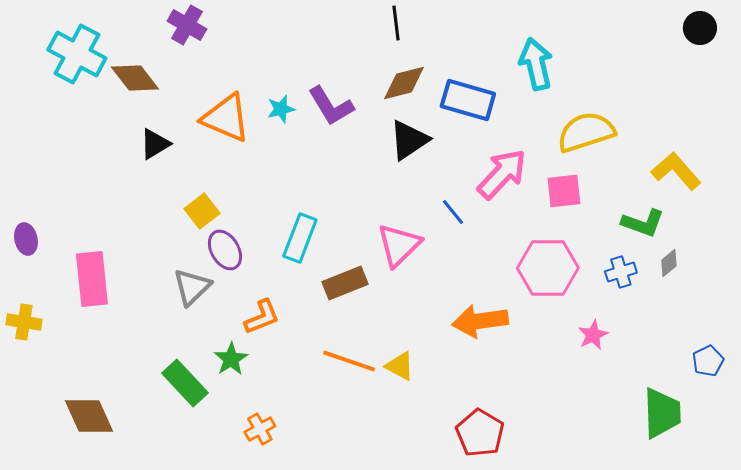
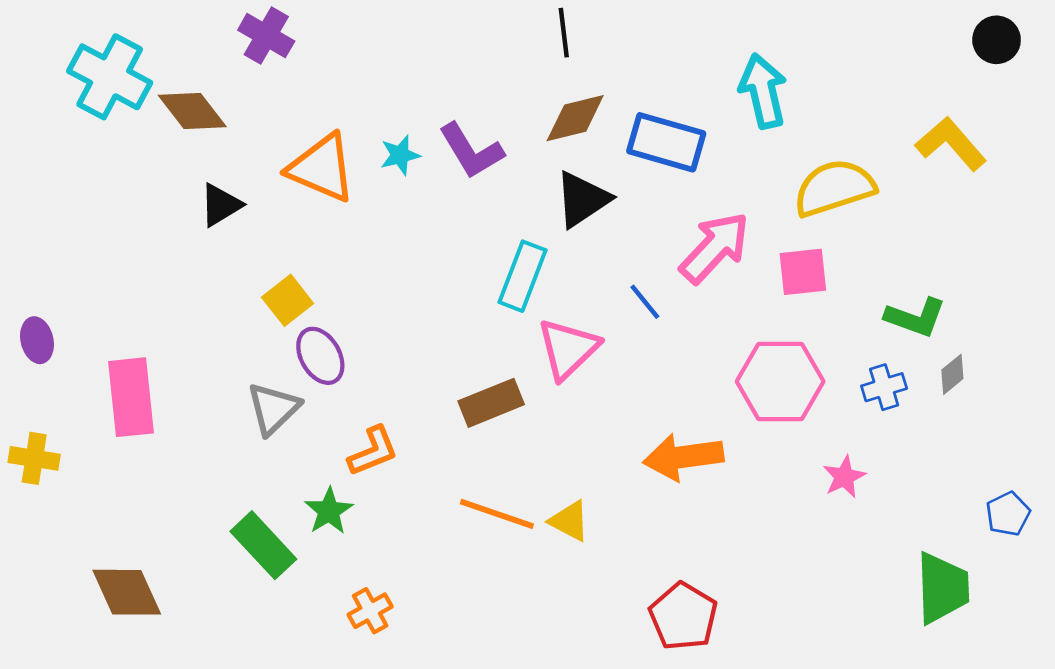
yellow L-shape: (676, 171) -> (951, 144), moved
cyan rectangle: (300, 238) -> (522, 276), moved

